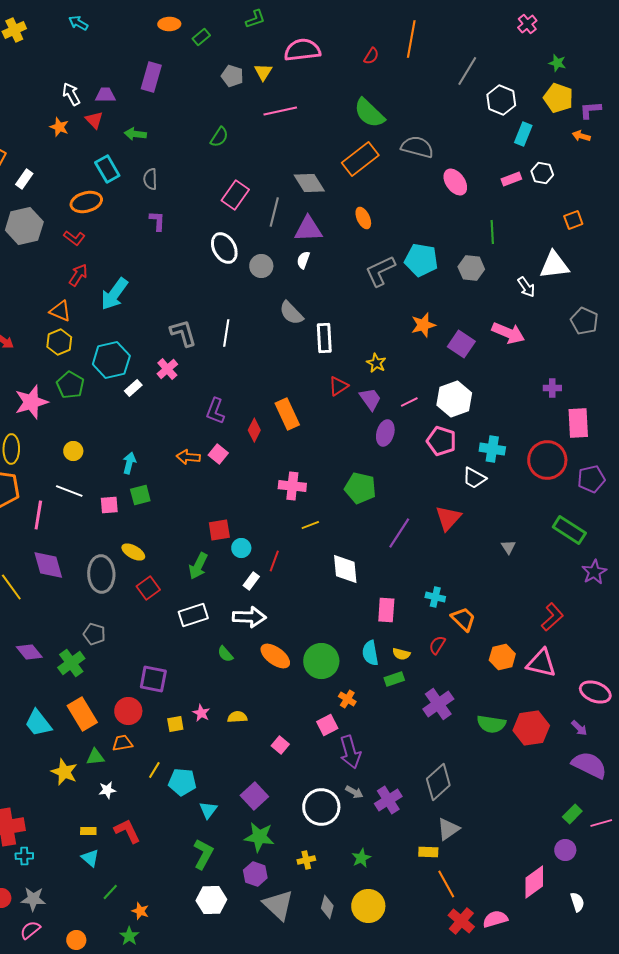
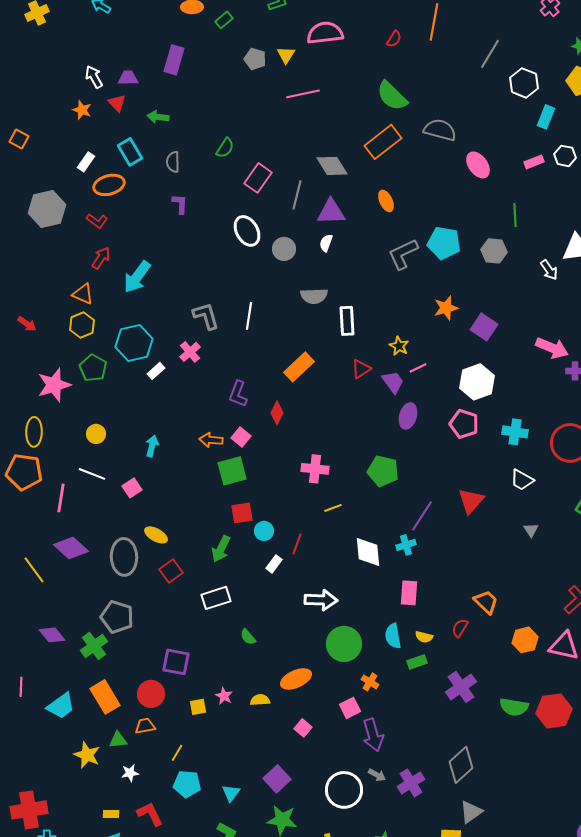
green semicircle: (219, 137) -> (225, 148), moved
white rectangle: (24, 179) -> (86, 162), moved
gray semicircle: (291, 313) -> (314, 296), turned -48
pink arrow: (508, 333) -> (552, 348), moved
pink line: (409, 402) -> (418, 368), moved
orange rectangle: (287, 414) -> (299, 367), moved, turned 72
white trapezoid: (474, 478) -> (522, 480), moved
green square: (140, 495) -> (232, 471), moved, size x1.4
pink square: (109, 505) -> (132, 488), turned -30
purple diamond: (48, 565) -> (71, 548), turned -32
cyan cross: (435, 597) -> (406, 545), moved, turned -30
white arrow: (249, 617) -> (321, 600), moved
gray pentagon: (94, 634) -> (117, 617), size x1.5
orange ellipse: (275, 656) -> (296, 679), moved, turned -60
cyan trapezoid: (38, 723) -> (61, 706), turned -88
cyan pentagon: (182, 782) -> (187, 784), moved

